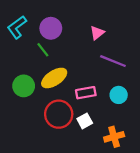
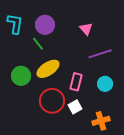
cyan L-shape: (17, 27) -> (15, 24), turned 135
pink triangle: (97, 33) -> (86, 29), turned -32
purple line: (113, 61) -> (100, 54), turned -40
pink rectangle: (86, 93) -> (76, 82), turned -66

